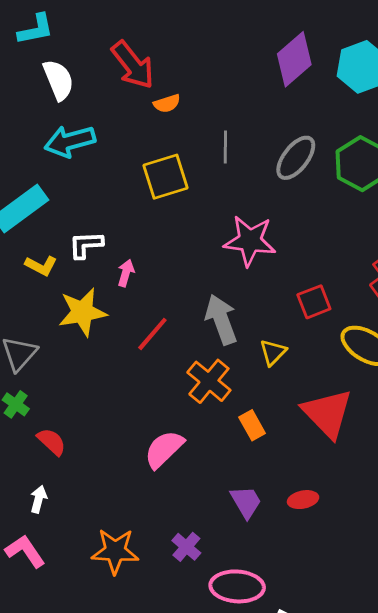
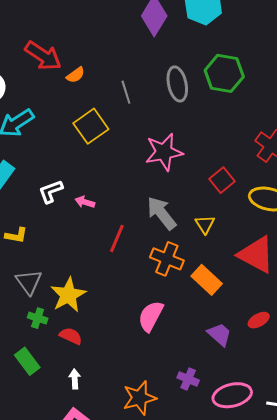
gray ellipse: (296, 158) -> (177, 84), turned -32
yellow L-shape: (41, 266) -> (16, 235), moved
pink arrow: (126, 273) -> (85, 202), turned -72
yellow star: (82, 312) -> (68, 295), moved
orange rectangle: (252, 425) -> (207, 280), size x1.4

